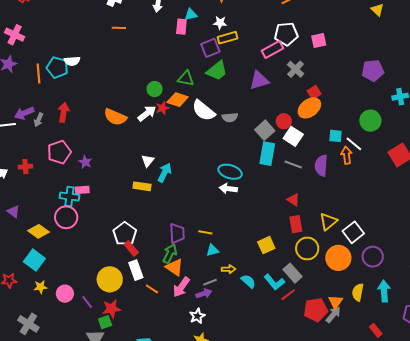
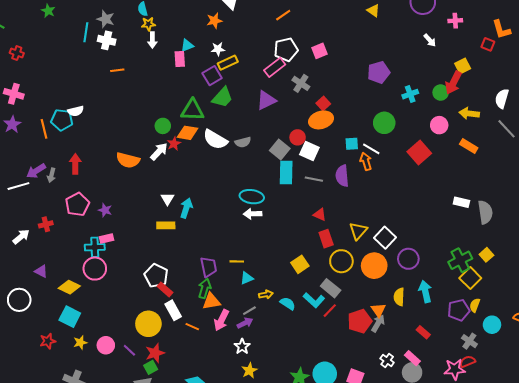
green triangle: (186, 78) -> (192, 110), size x1.4
orange ellipse: (309, 108) -> (321, 120), turned 30
orange triangle: (174, 267) -> (211, 301), turned -36

